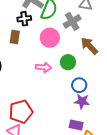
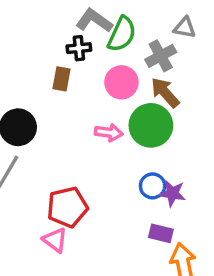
brown arrow: (89, 46) -> (165, 93), moved
green circle: (68, 62) -> (151, 125), size x1.6
blue circle: (79, 85) -> (153, 186), moved

